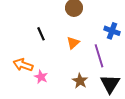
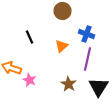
blue cross: (112, 31) -> (86, 34), moved
purple line: (99, 56) -> (88, 59), turned 30

